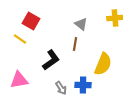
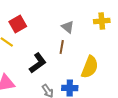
red square: (31, 21) -> (18, 24), turned 30

